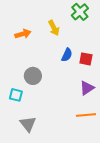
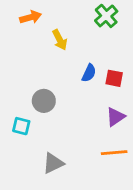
yellow arrow: (54, 28) -> (60, 40), moved
orange arrow: (23, 34) -> (31, 17), moved
gray triangle: (28, 124) -> (53, 163), moved, turned 42

